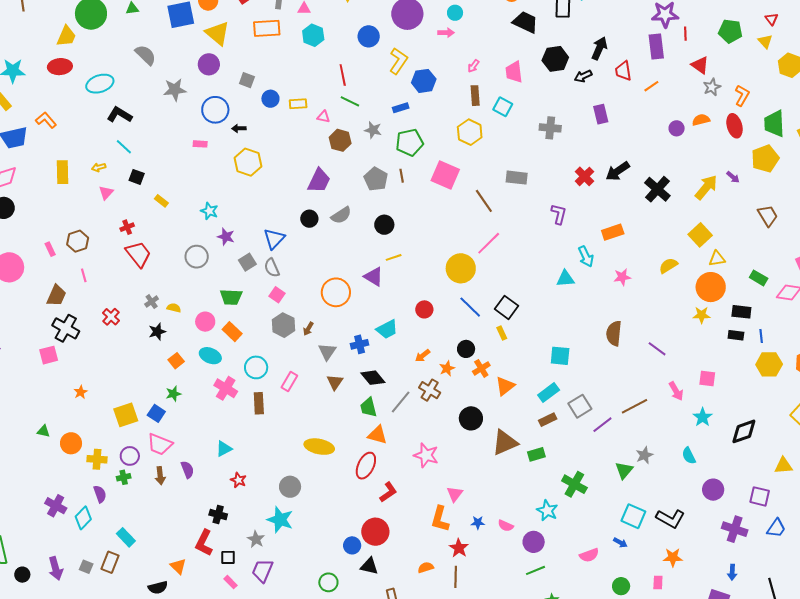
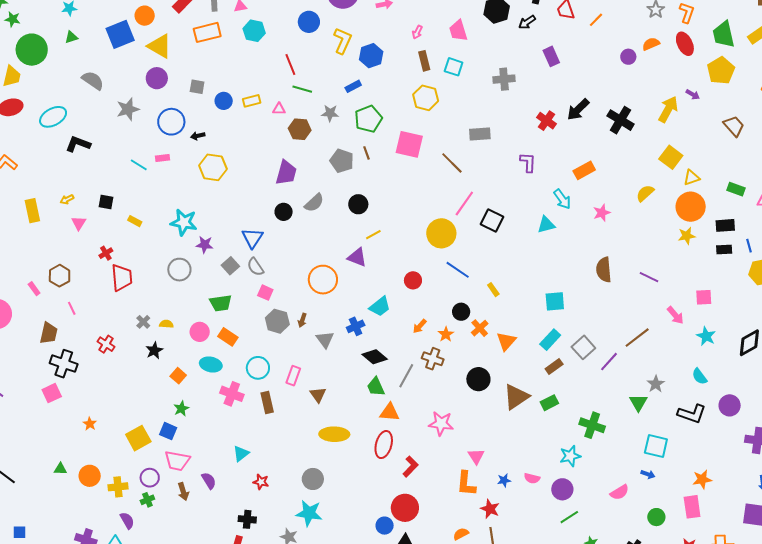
cyan line: (124, 147) -> (139, 165), moved
cyan star: (209, 211) -> (184, 222), size x1.5
red trapezoid: (138, 254) -> (122, 278), turned 44
black square: (507, 307) -> (492, 221), moved
brown triangle: (335, 382) -> (318, 395), moved
cyan star: (547, 511) -> (570, 456), turned -30
black L-shape: (670, 519) -> (692, 414), moved
pink rectangle: (658, 583) -> (692, 507), size x1.6

